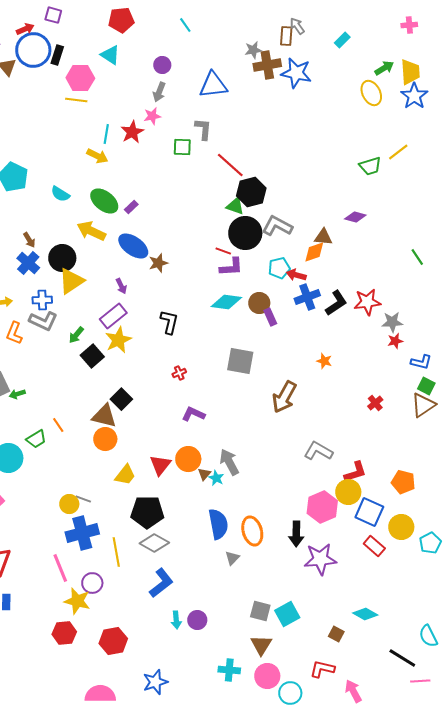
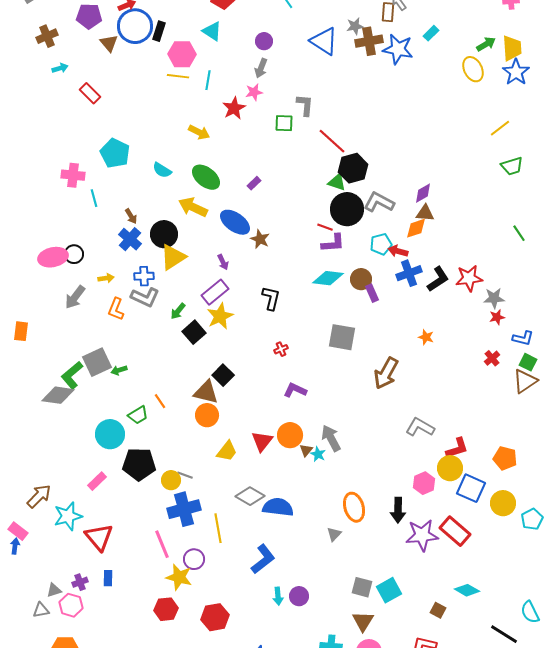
cyan rectangle: (342, 40) -> (431, 33), moved
blue triangle: (213, 85) -> (324, 41), moved, turned 40
cyan line: (106, 134) -> (208, 80), moved
green trapezoid: (370, 166) -> (512, 166), moved
purple rectangle: (131, 207) -> (254, 183), moved
purple diamond: (355, 217) -> (423, 193), moved, turned -45
brown star: (158, 263) -> (260, 239), turned -30
red cross: (375, 403) -> (492, 358), moved
pink hexagon: (322, 507) -> (424, 483), size x0.7
black pentagon: (147, 512) -> (139, 464), moved
blue semicircle: (218, 524) -> (278, 507), moved, turned -72
gray diamond: (154, 543) -> (250, 496), moved
red rectangle: (374, 546) -> (455, 531), moved, size x1.4

